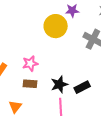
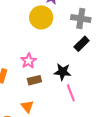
black star: (59, 84) -> (63, 72), turned -30
black rectangle: (82, 87) -> (82, 44), moved

